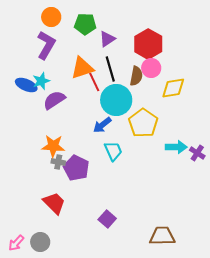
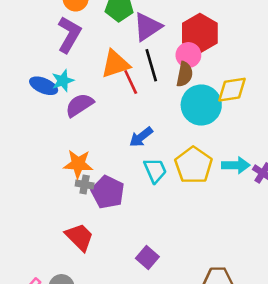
purple triangle: (107, 39) -> (147, 27), size x1.4
pink circle: (151, 68) -> (188, 55), moved
cyan circle: (116, 100) -> (201, 105), moved
yellow pentagon: (143, 123) -> (194, 165), moved

